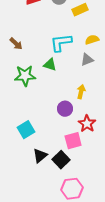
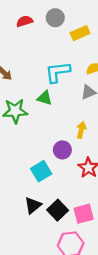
cyan square: (26, 130) -> (41, 171), moved
pink square: (73, 141) -> (84, 214), moved

